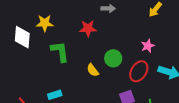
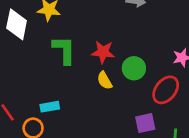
red star: (88, 28) -> (103, 52), moved

